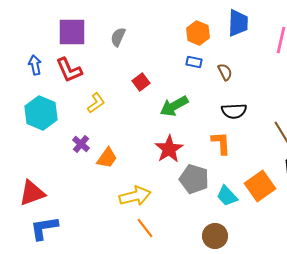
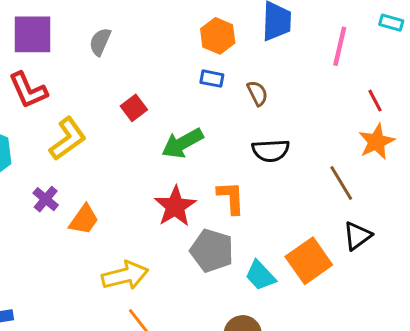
yellow L-shape: (96, 103) -> (68, 139), size x1.4
orange L-shape: (221, 143) -> (231, 198), moved

